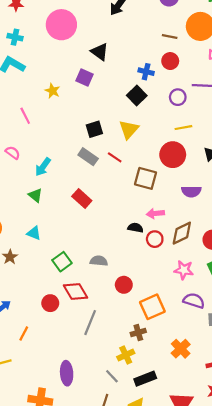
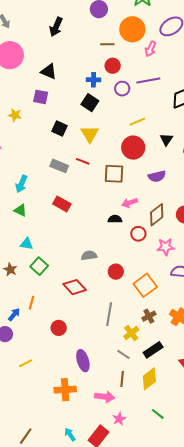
purple circle: (178, 97) -> (122, 89), moved
black square: (94, 129) -> (60, 128), moved, turned -35
red circle: (155, 239) -> (138, 234), moved
green square: (62, 262) -> (39, 266), moved
red circle: (50, 303) -> (59, 328), moved
gray line: (90, 323) -> (109, 314), moved
brown cross: (138, 332) -> (149, 316), moved
orange line: (24, 334) -> (32, 303), moved

